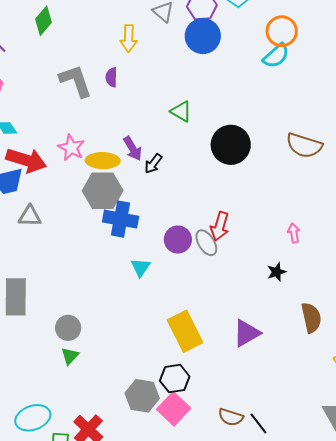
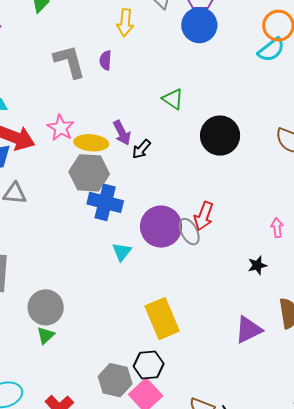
purple circle: (178, 240) -> (161, 227), size x1.5
gray circle: (68, 328) -> (46, 307), size x1.4
purple triangle: (247, 333) -> (248, 330), moved

